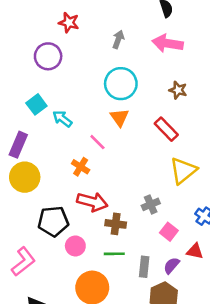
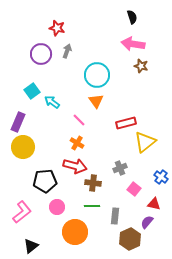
gray arrow: (118, 39) -> (67, 51), moved
brown star: (178, 90) -> (141, 66), moved
red rectangle: (166, 129) -> (126, 123), moved, turned -60
orange cross: (81, 167) -> (77, 143), moved
pink circle: (75, 246) -> (57, 207), moved
purple semicircle: (171, 265) -> (147, 222), moved

